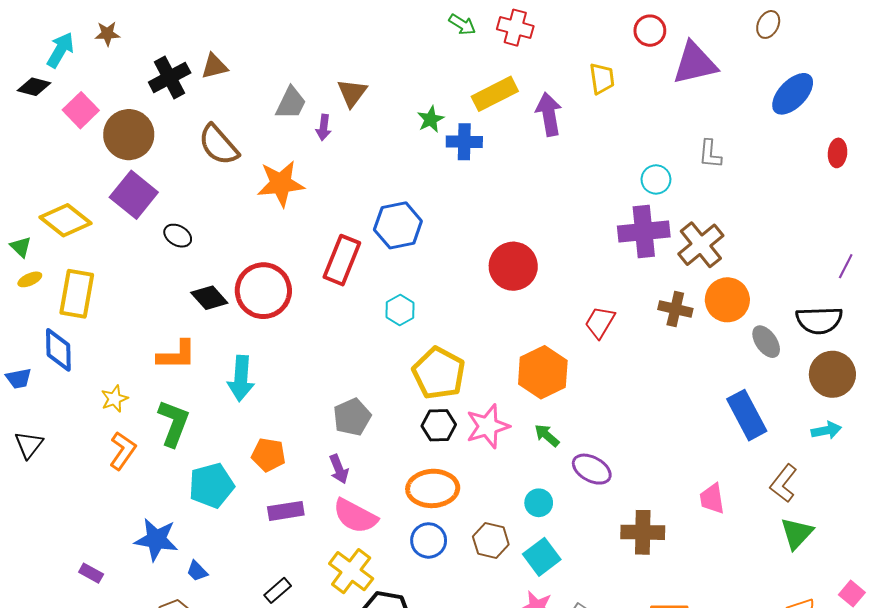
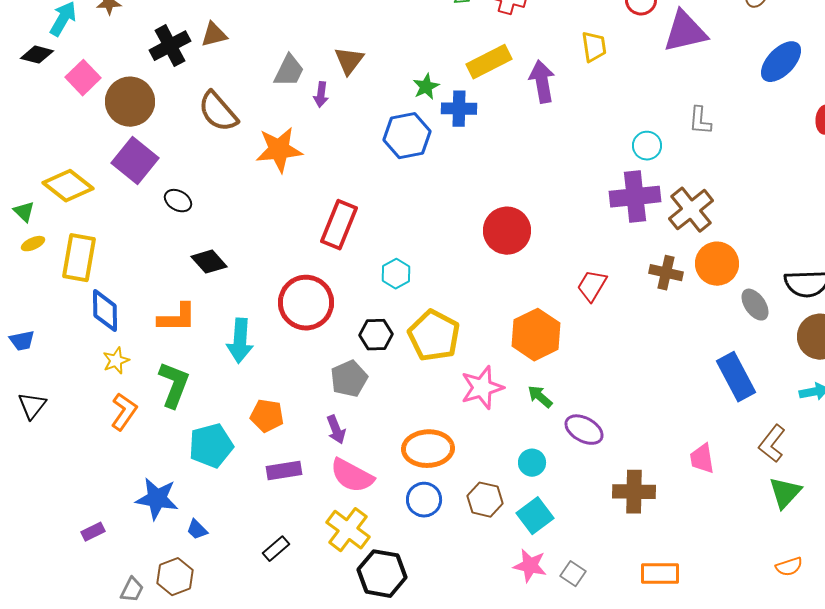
blue hexagon: (398, 225) -> (407, 136), moved
red circle: (263, 291) -> (306, 303), moved
blue diamond: (58, 350) -> (105, 311), moved
black hexagon: (439, 425) -> (376, 335), moved
purple rectangle: (91, 573) -> (93, 532), turned -55

